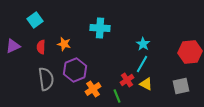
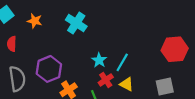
cyan cross: (100, 28) -> (76, 23), turned 30
orange star: (64, 44) -> (35, 21), moved
cyan star: (143, 44) -> (99, 60), moved

